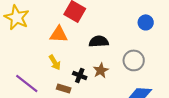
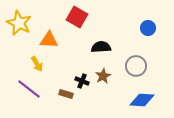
orange triangle: (59, 34) -> (49, 40), moved
yellow arrow: (55, 62) -> (37, 64), moved

